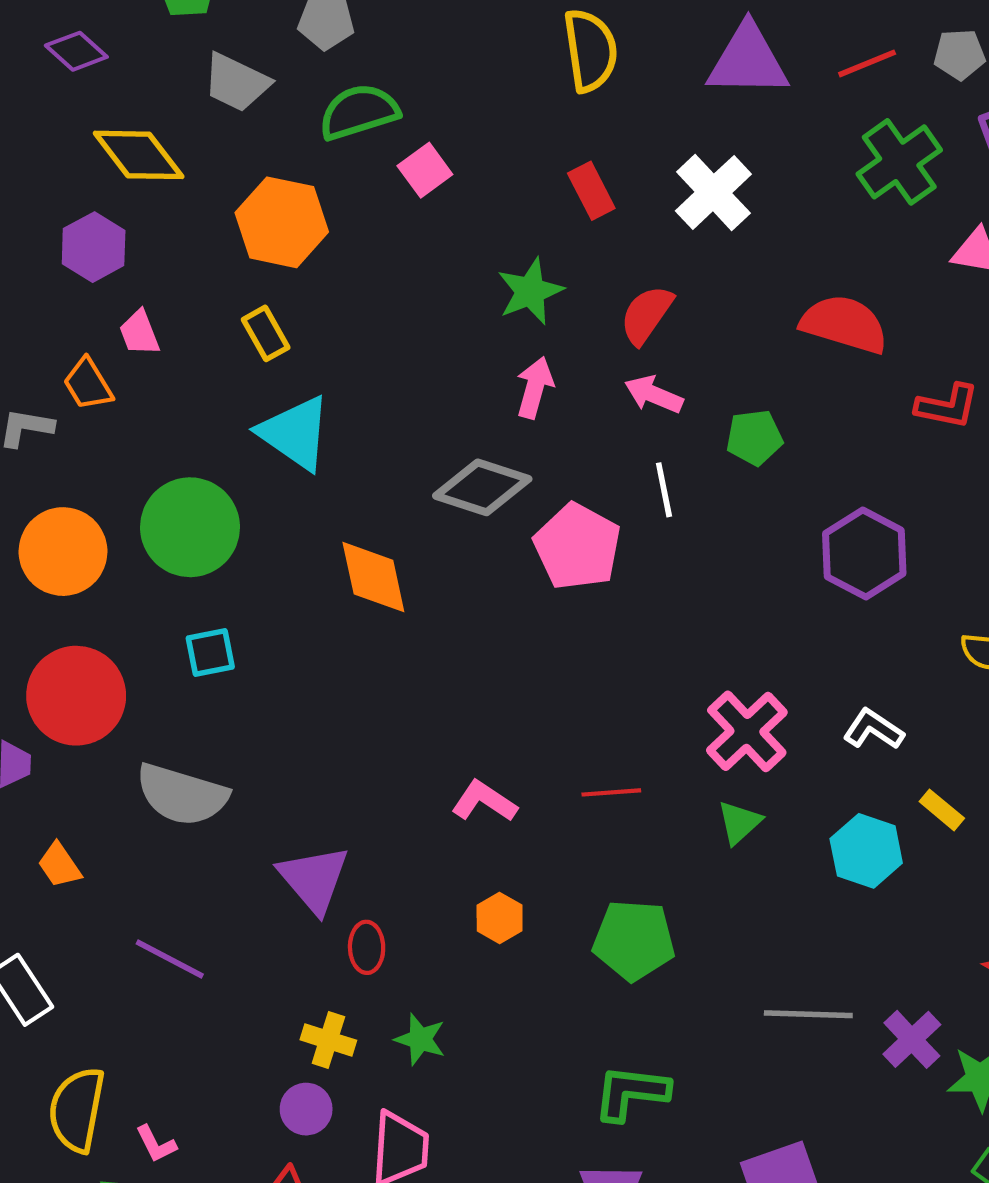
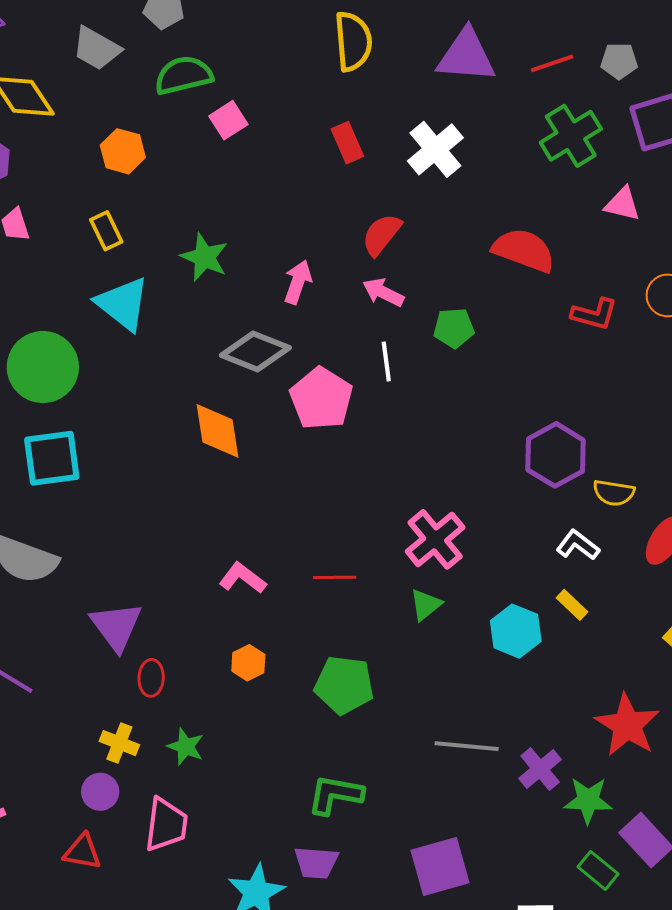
orange hexagon: (282, 222) -> (123, 151), size x0.7
green star: (530, 291) -> (204, 257), moved, turned -30
purple hexagon: (864, 554) -> (556, 455), moved
orange diamond: (373, 577) -> (217, 431), moved
cyan square: (210, 653) -> (52, 458), size x1.6
white L-shape: (873, 729) -> (578, 545), moved

